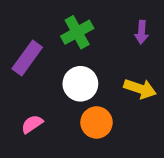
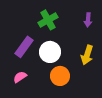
purple rectangle: (27, 58) -> (24, 47), moved
yellow arrow: (140, 89) -> (87, 55), turned 90

